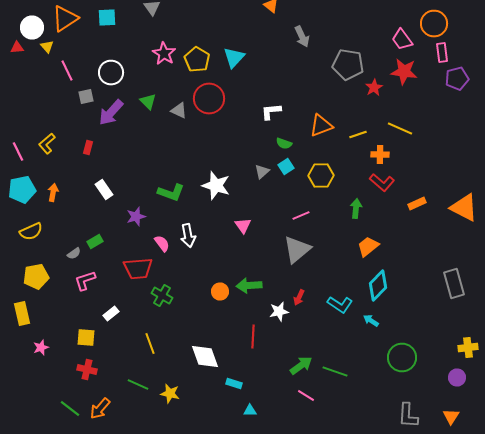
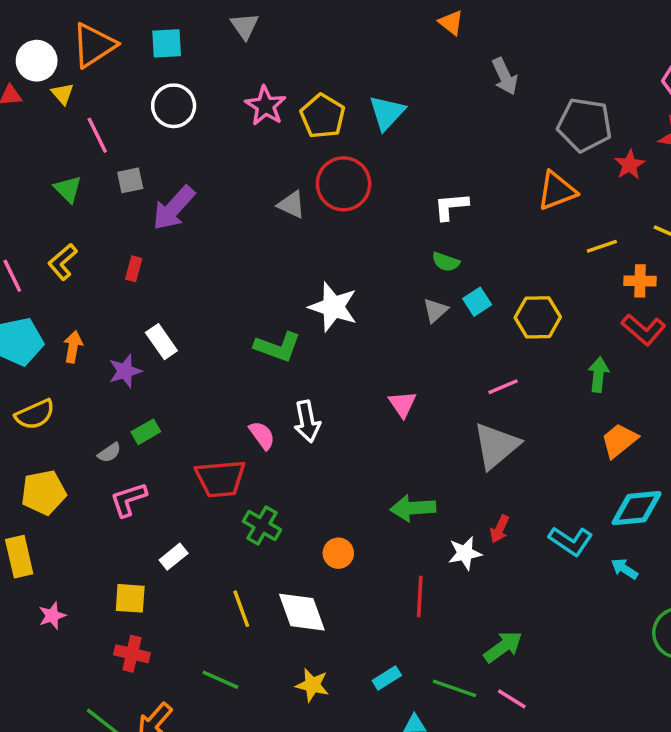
white circle: (111, 72) -> (174, 106), moved
green triangle: (148, 102) -> (68, 189), moved
orange triangle: (321, 126) -> (557, 191), moved
green semicircle: (284, 144) -> (446, 262), moved
white star: (216, 186) -> (333, 307), moved
purple star: (136, 216) -> (125, 371), moved
cyan diamond: (378, 286) -> (637, 508), turned 40
orange circle: (220, 292) -> (338, 553), moved
white diamond: (205, 356) -> (302, 612), moved
green line: (335, 372) -> (454, 688), moved
cyan rectangle: (234, 384) -> (387, 678), turned -49
yellow star: (170, 394) -> (312, 685), moved

